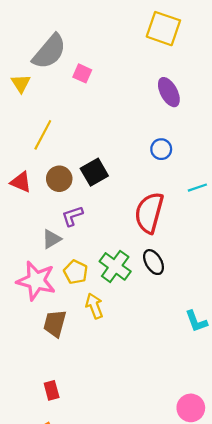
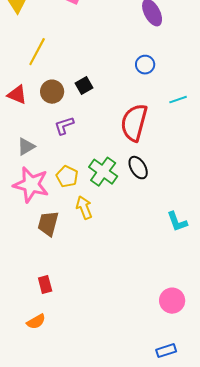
black square: (94, 172) -> (84, 86), size x0.7
gray triangle: (52, 239) -> (26, 147), moved

